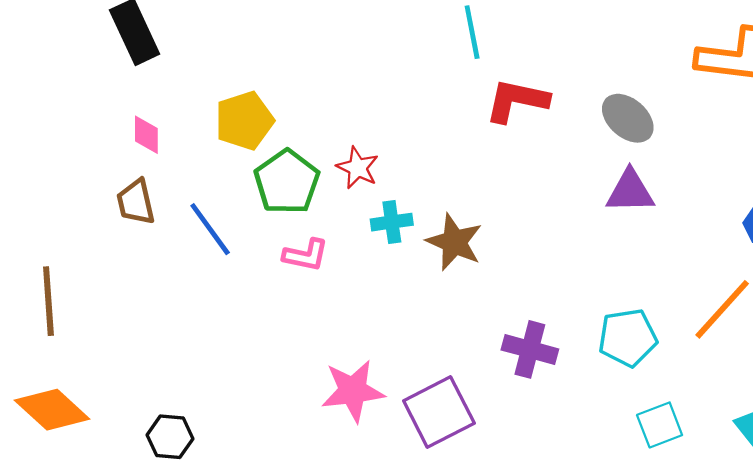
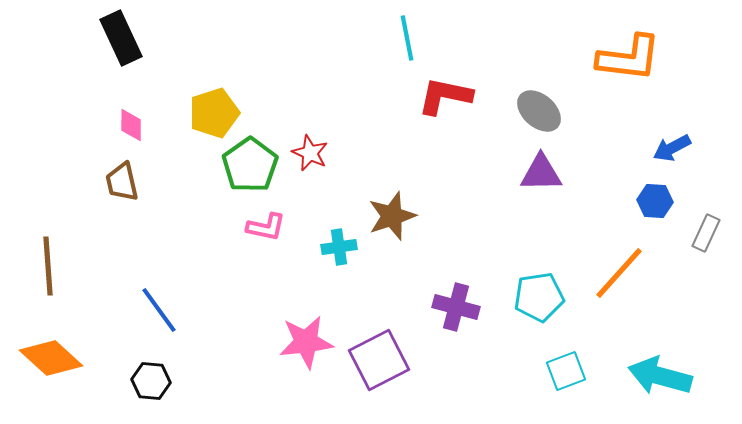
cyan cross: (392, 222) -> (339, 247), moved
blue line: (210, 229) -> (159, 310), moved
brown star: (454, 242) -> (392, 216), turned 30

